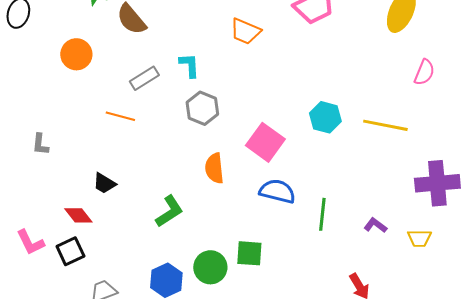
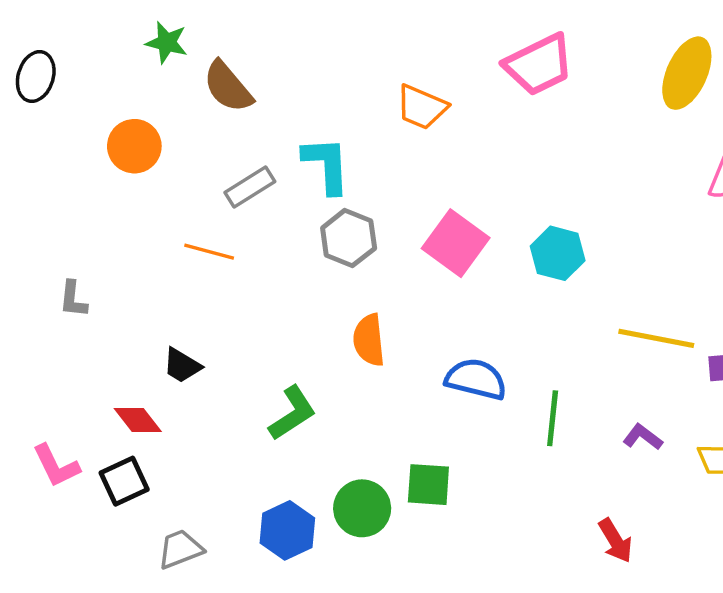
cyan L-shape: (189, 65) -> (326, 165), size x1.4
yellow line: (385, 125) -> (656, 338), moved
pink square: (265, 142) -> (456, 243), moved

